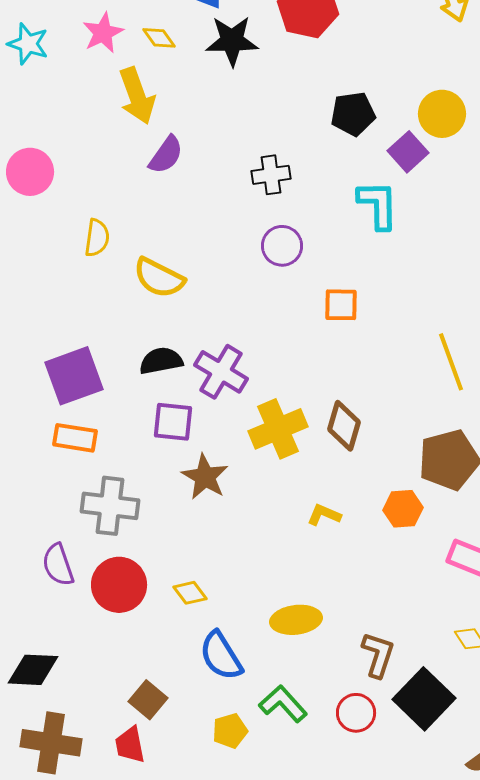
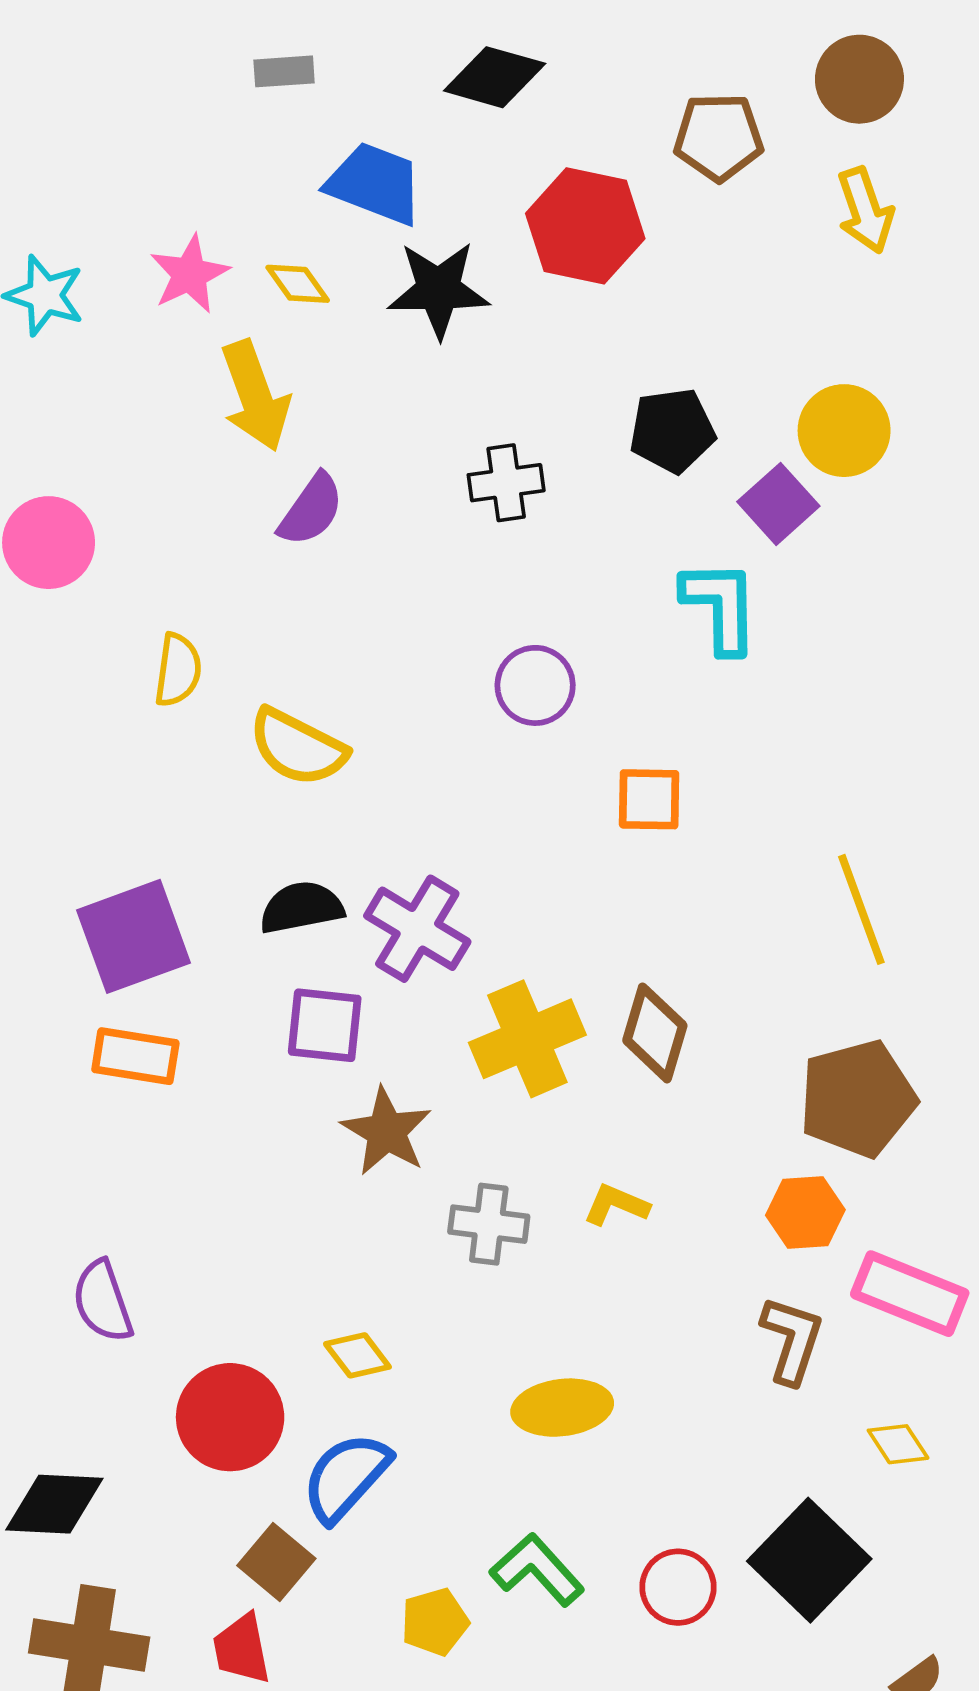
black cross: (271, 175) -> (506, 483), moved
gray cross: (110, 506) -> (489, 1224), moved, size x0.7
orange hexagon: (403, 509) -> (805, 1213), moved
red circle: (119, 585) -> (230, 1417), moved
brown L-shape: (378, 655) -> (792, 1340), moved
blue semicircle: (221, 656) -> (346, 1477), moved, turned 74

